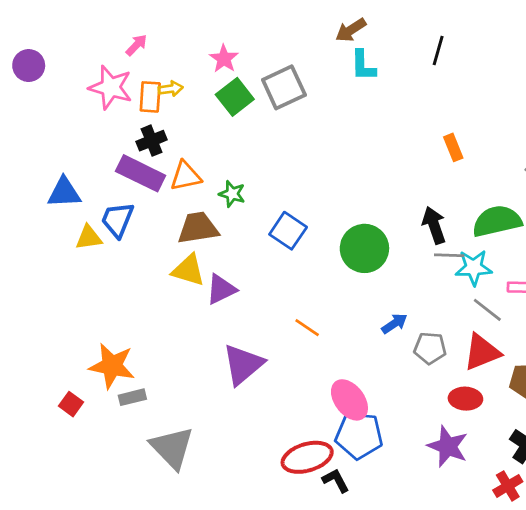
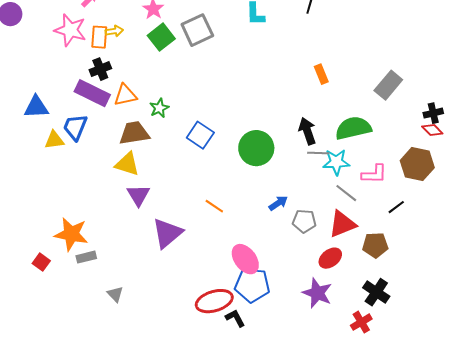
green star: (232, 194) -> (159, 108), turned 30
purple triangle: (221, 289) -> (138, 195), moved, turned -35
red ellipse: (465, 399) -> (330, 258), turned -40
gray triangle: (172, 448) -> (115, 294), size x0.5

